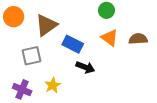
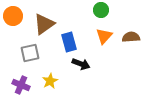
orange triangle: (110, 38) -> (104, 36), turned 36
blue rectangle: (73, 44) -> (69, 42), turned 48

